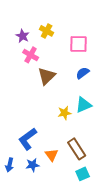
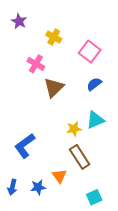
purple star: (23, 36) -> (19, 21), moved
pink square: (79, 44) -> (90, 52), turned 36
blue L-shape: (28, 139) -> (25, 146), moved
brown rectangle: (77, 149) -> (80, 157), moved

